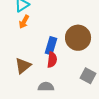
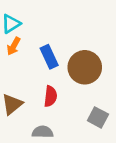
blue rectangle: (51, 46) -> (49, 57), moved, turned -42

